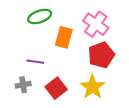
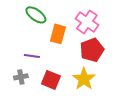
green ellipse: (40, 17) -> (36, 15), turned 55
red square: (56, 88) -> (51, 80), turned -30

